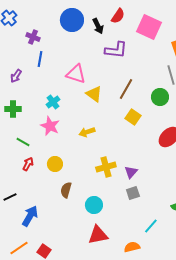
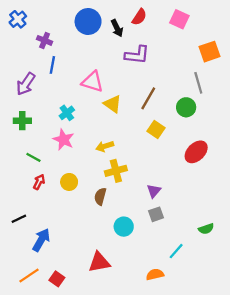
pink square: (149, 27) -> (179, 19), moved, size x0.7
purple arrow: (16, 76) -> (26, 84), size x1.5
yellow cross: (106, 167) -> (116, 171), moved
brown semicircle: (66, 190) -> (100, 196), moved
cyan circle: (94, 205) -> (124, 227), moved
red triangle: (98, 235) -> (99, 262), moved

